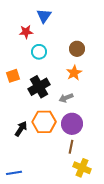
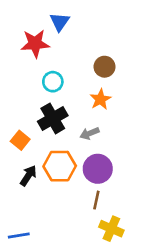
red star: (26, 32) -> (35, 44), size x1.5
cyan circle: (39, 52) -> (53, 82), moved
orange square: (13, 76) -> (20, 140), moved, turned -32

